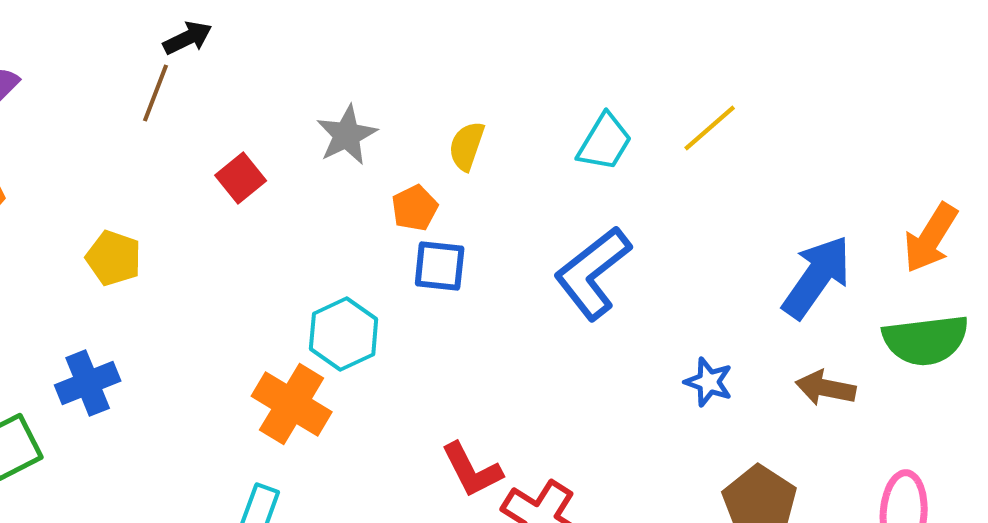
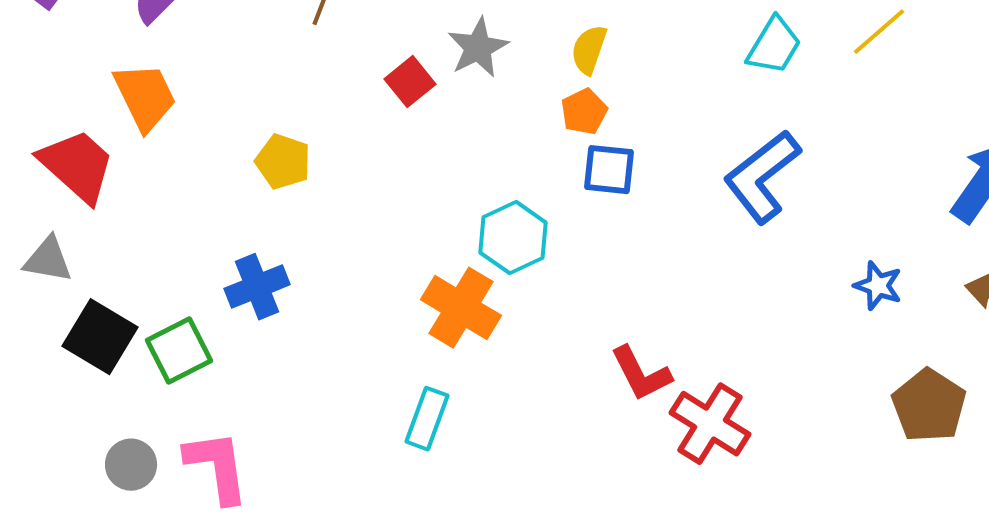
gray star: (347, 135) -> (478, 48), moved
yellow semicircle: (467, 146) -> (589, 50), moved

